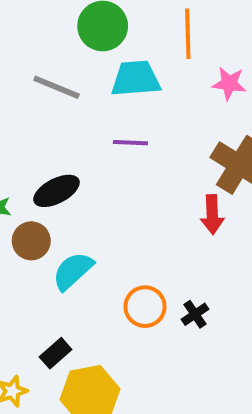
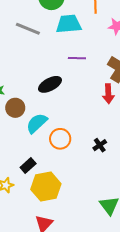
purple line: (130, 143) -> (77, 58), moved
black ellipse: (56, 191) -> (50, 84), moved
orange circle: (145, 307) -> (60, 139), moved

